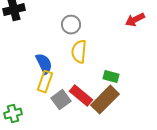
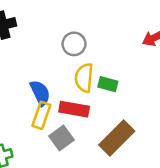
green rectangle: (111, 77) -> (108, 84), moved
red rectangle: (81, 96) -> (74, 109), moved, turned -30

